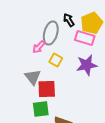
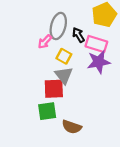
black arrow: (69, 20) -> (78, 35), moved
pink rectangle: (85, 38) -> (96, 44), moved
gray triangle: (33, 77) -> (64, 75), moved

